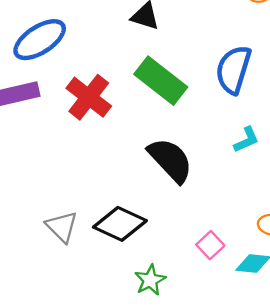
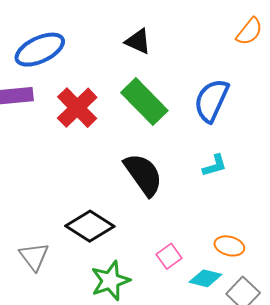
gray triangle: (62, 227) -> (34, 257), moved
green star: (150, 280) -> (110, 281), size x1.4

